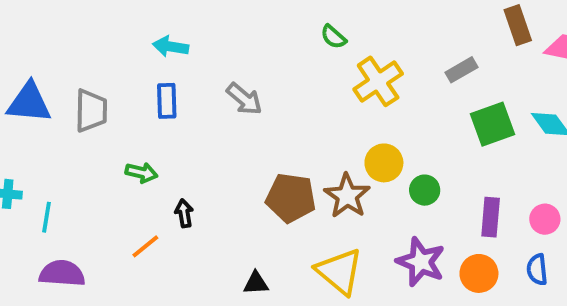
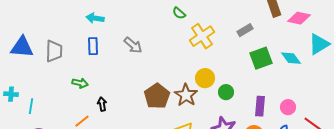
brown pentagon: (291, 198) -> (157, 96), turned 30

